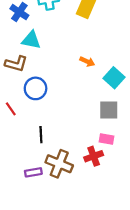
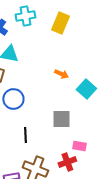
gray square: (109, 110) -> (61, 119), moved
black line: (41, 135) -> (25, 135), moved

